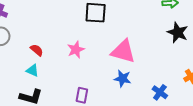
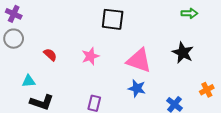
black star: (178, 32) -> (183, 53), moved
cyan triangle: (32, 71) -> (29, 81), moved, turned -32

